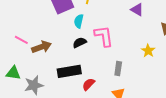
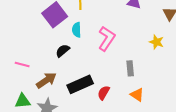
pink L-shape: (104, 36) -> (107, 39), turned 55
black semicircle: (80, 43) -> (63, 51), moved
brown arrow: (42, 47) -> (46, 80), moved

